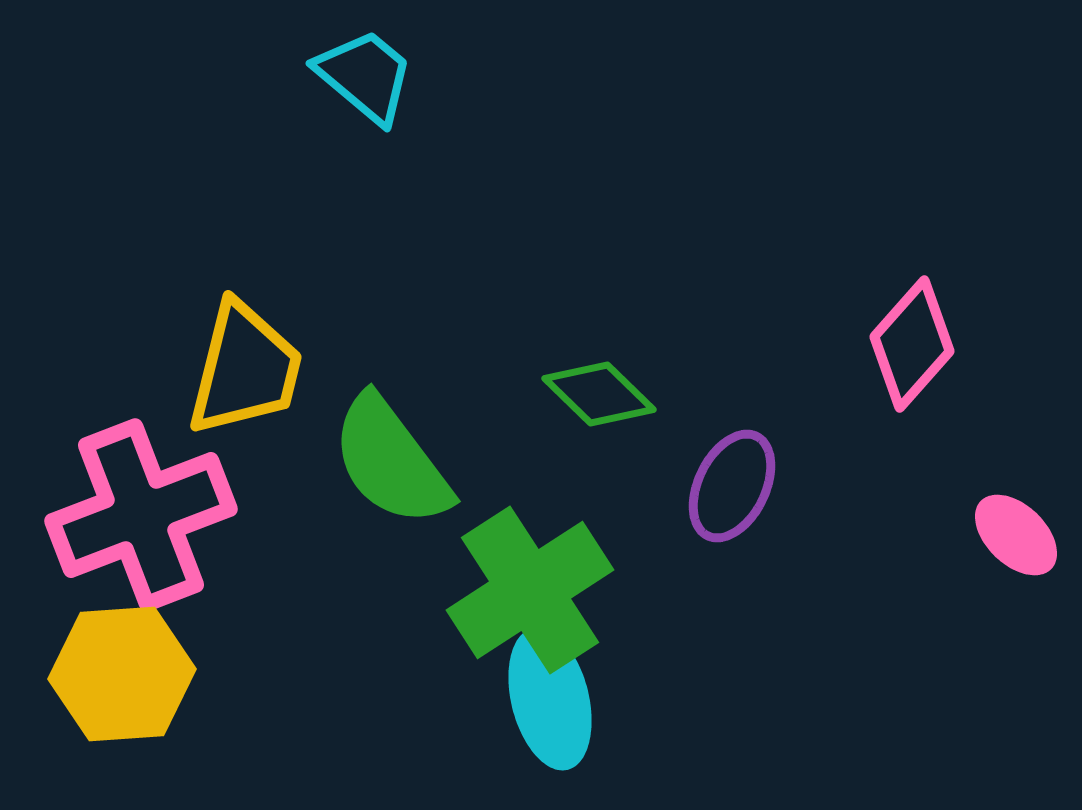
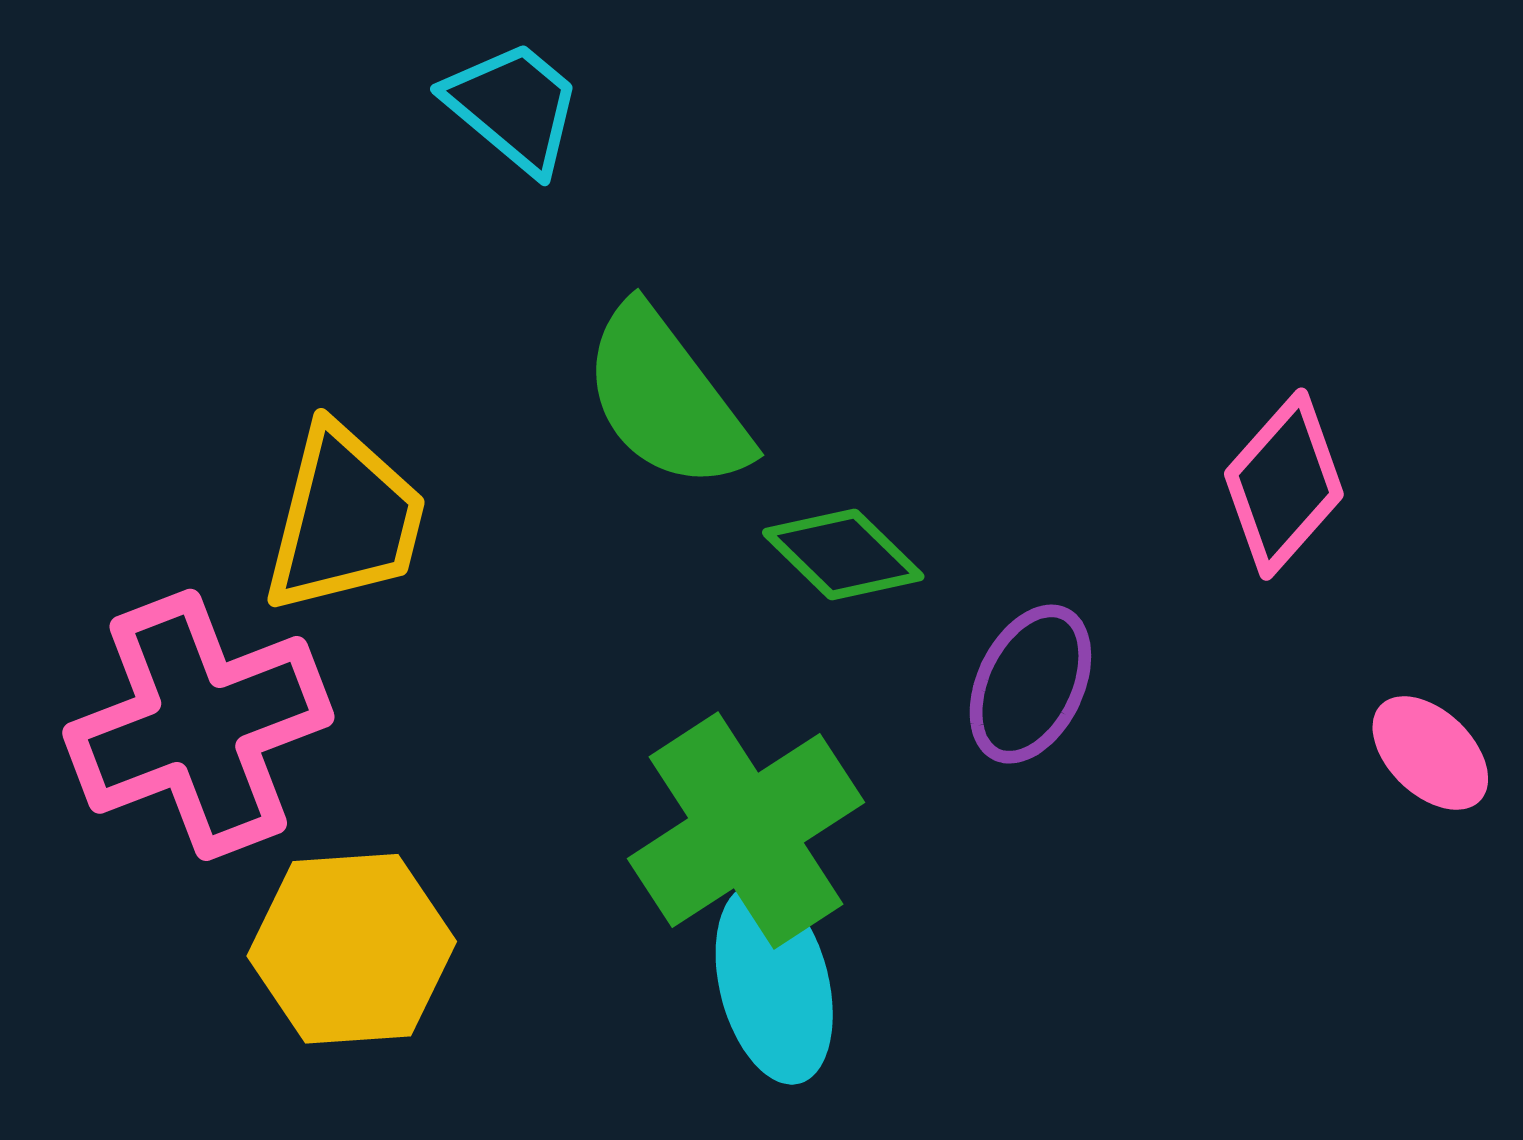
green semicircle: (391, 461) -> (666, 398), moved
yellow hexagon: (122, 674) -> (352, 949), moved

